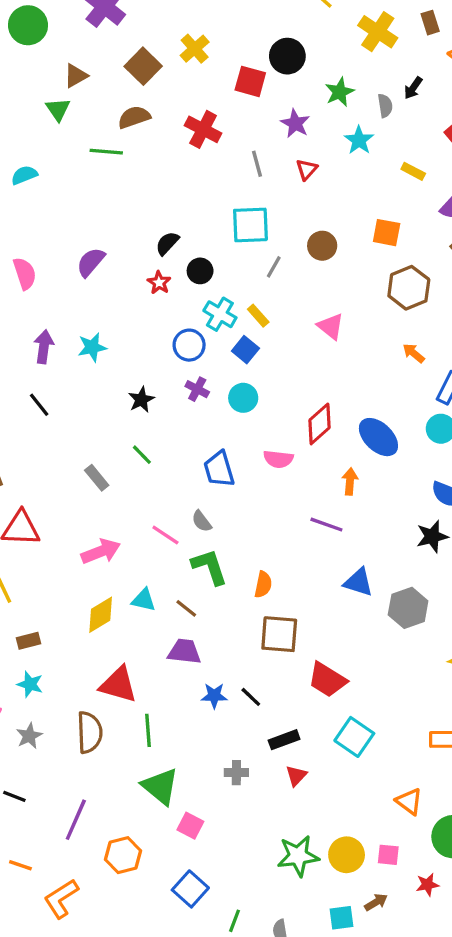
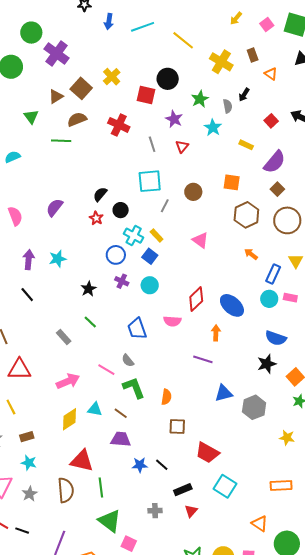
brown triangle: (76, 76) -> (56, 97), moved
blue triangle: (358, 582) -> (224, 393), turned -30
brown square: (279, 634) -> (177, 426), size x0.7

